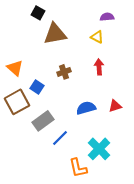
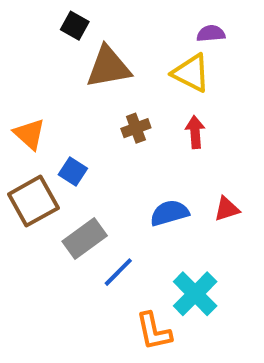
yellow triangle: (97, 37) -> (191, 73), size x1.5
brown cross: (64, 72) -> (136, 128), moved

